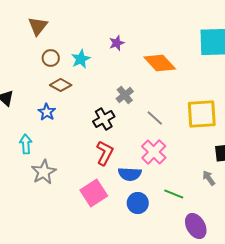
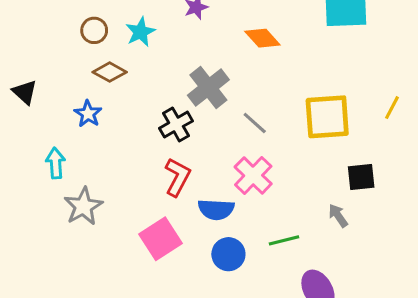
orange diamond: (160, 63) -> (262, 38), size x0.7
gray cross: (125, 95) -> (208, 88), size x1.5
green line: (174, 194) -> (284, 240), turned -36

